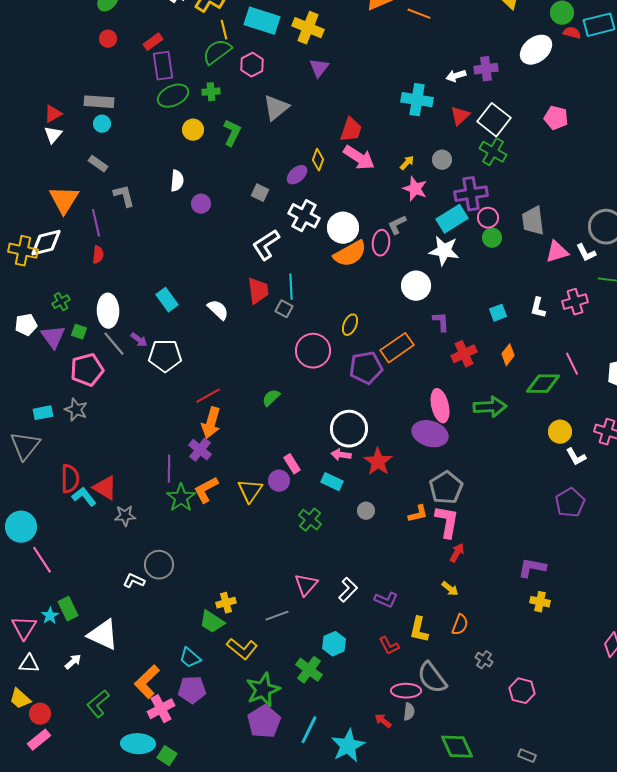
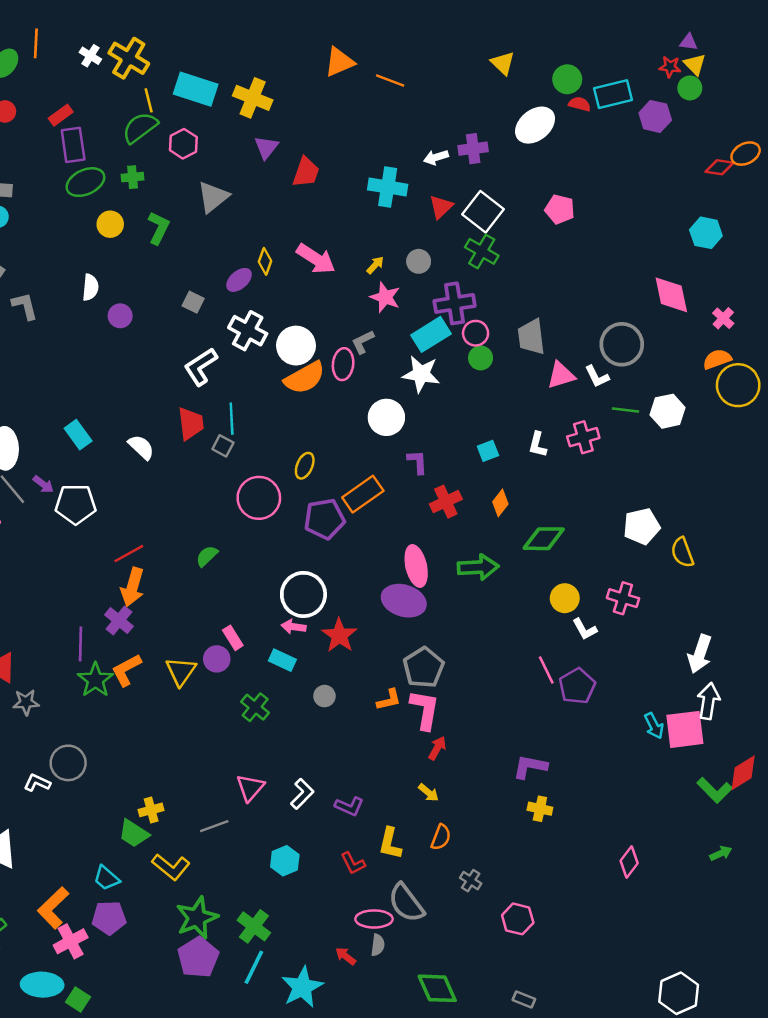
red trapezoid: (351, 130) -> (306, 172), moved
pink line: (572, 364) -> (546, 670), moved
green cross: (309, 670) -> (254, 926), moved

